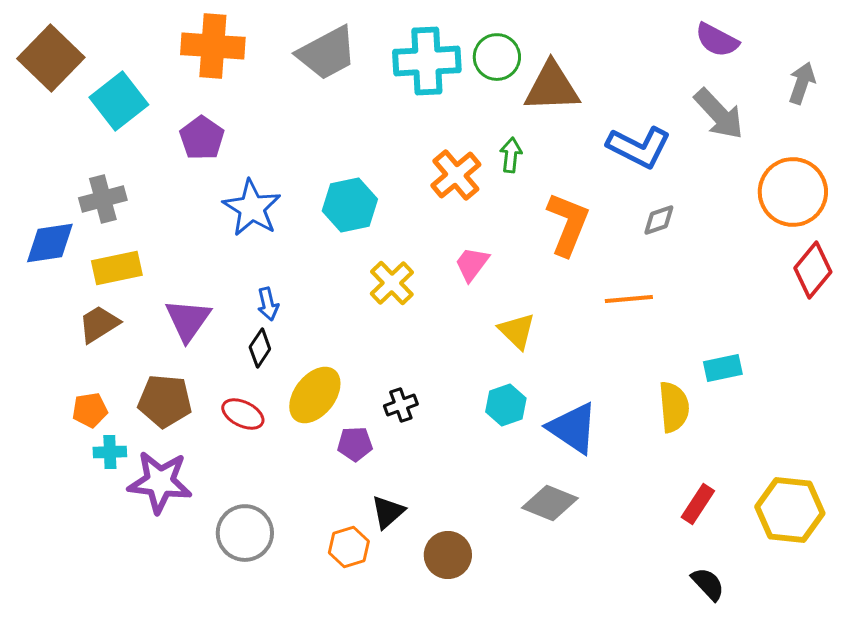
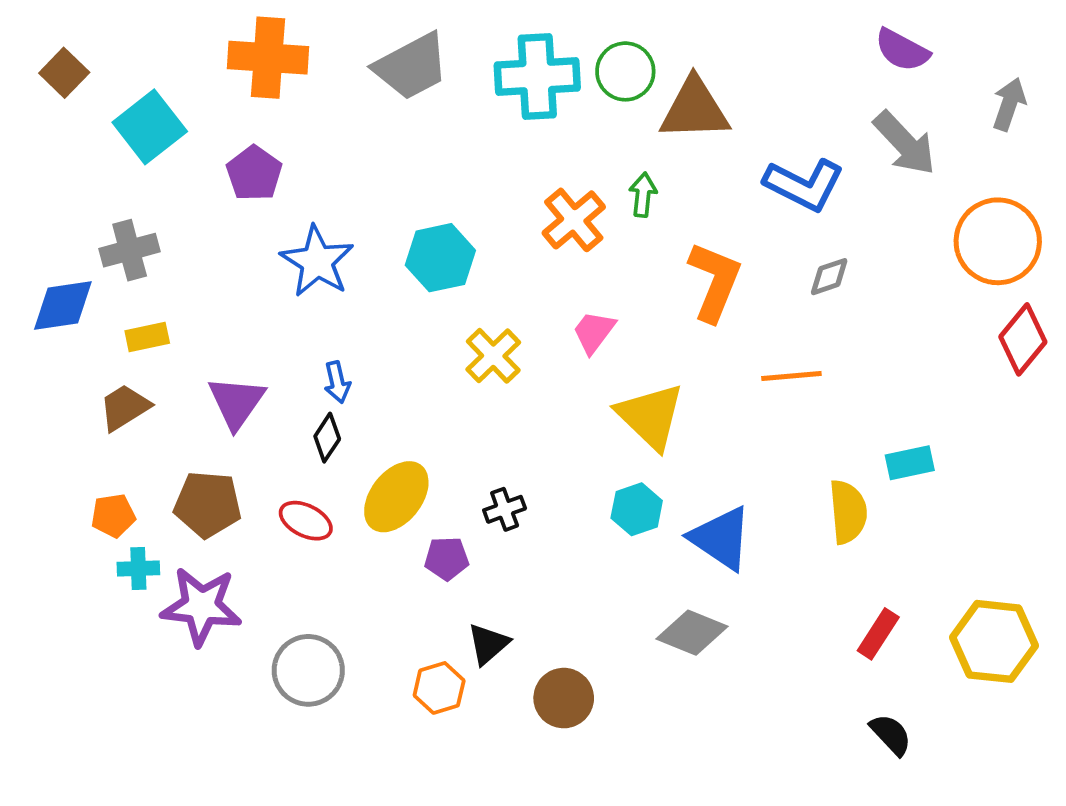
brown square: (51, 58) -> (64, 73), size x0.6
yellow rectangle: (117, 268) -> (147, 337), size x0.7
yellow triangle: (517, 331) -> (650, 416), size x1.5

